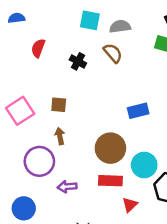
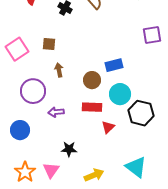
blue rectangle: (138, 111) -> (114, 65), moved
brown arrow: (60, 136) -> (59, 70), moved
brown circle: (110, 148) -> (92, 80), size x0.7

